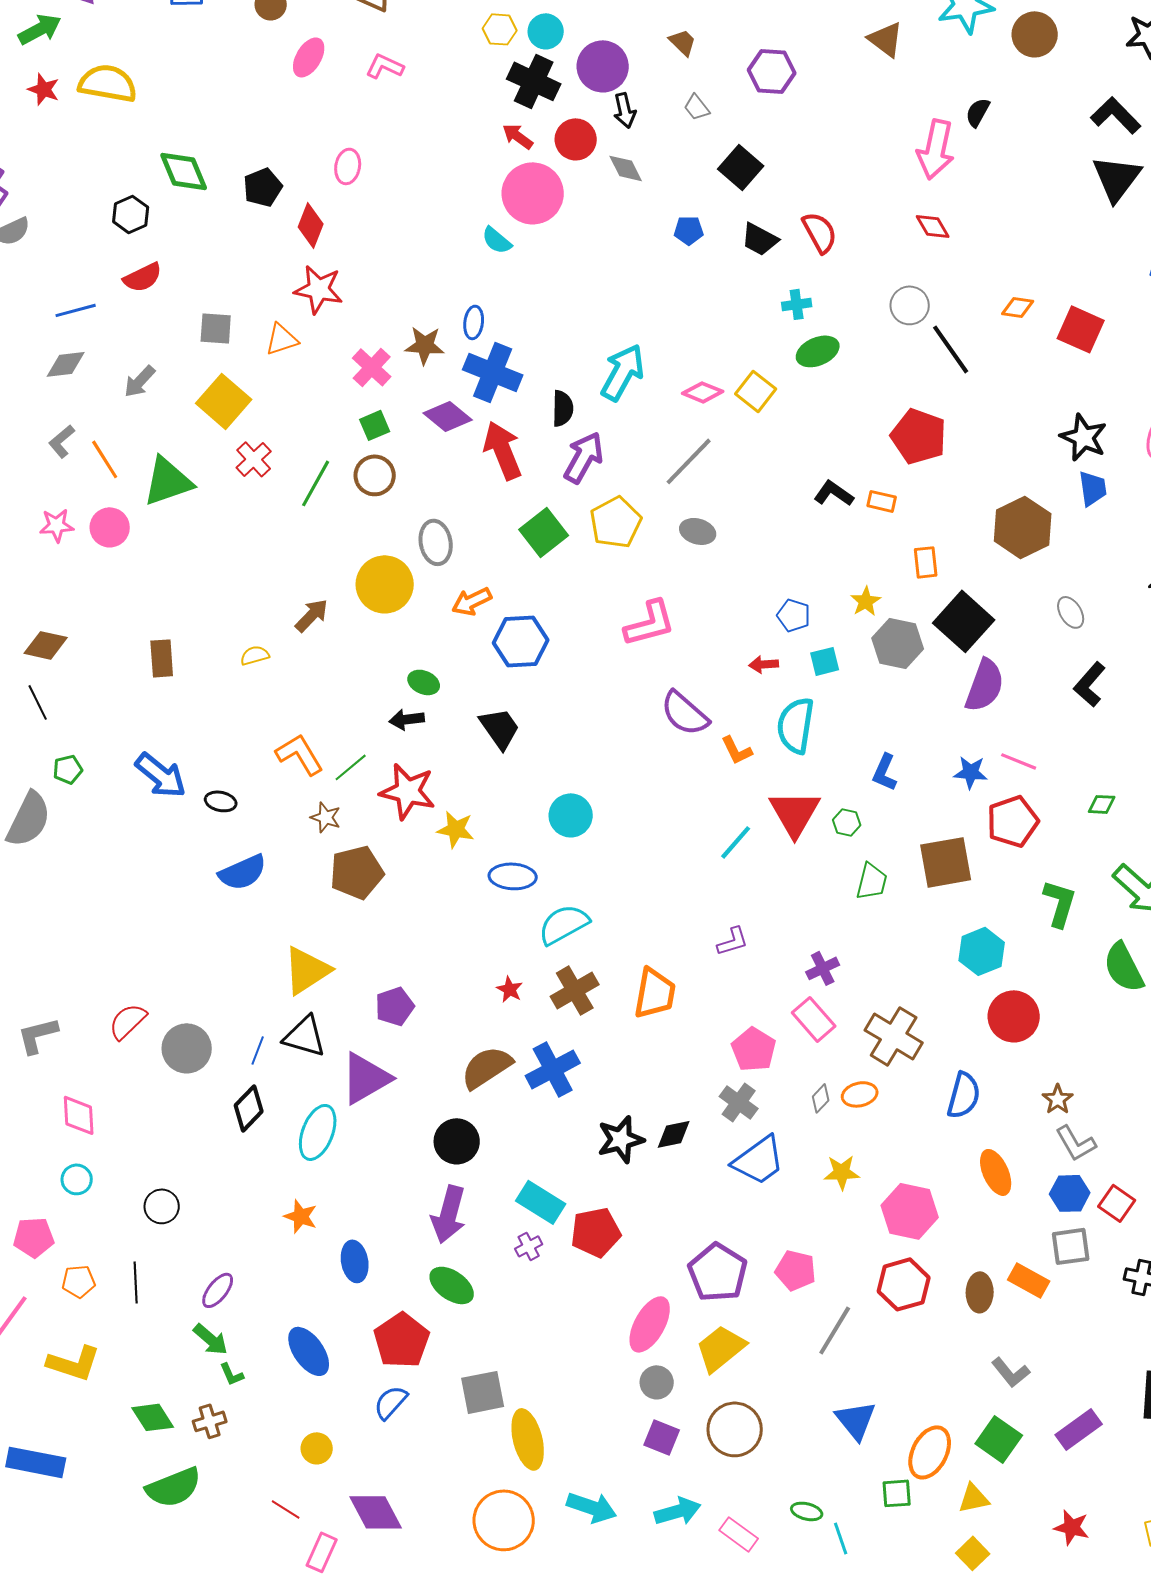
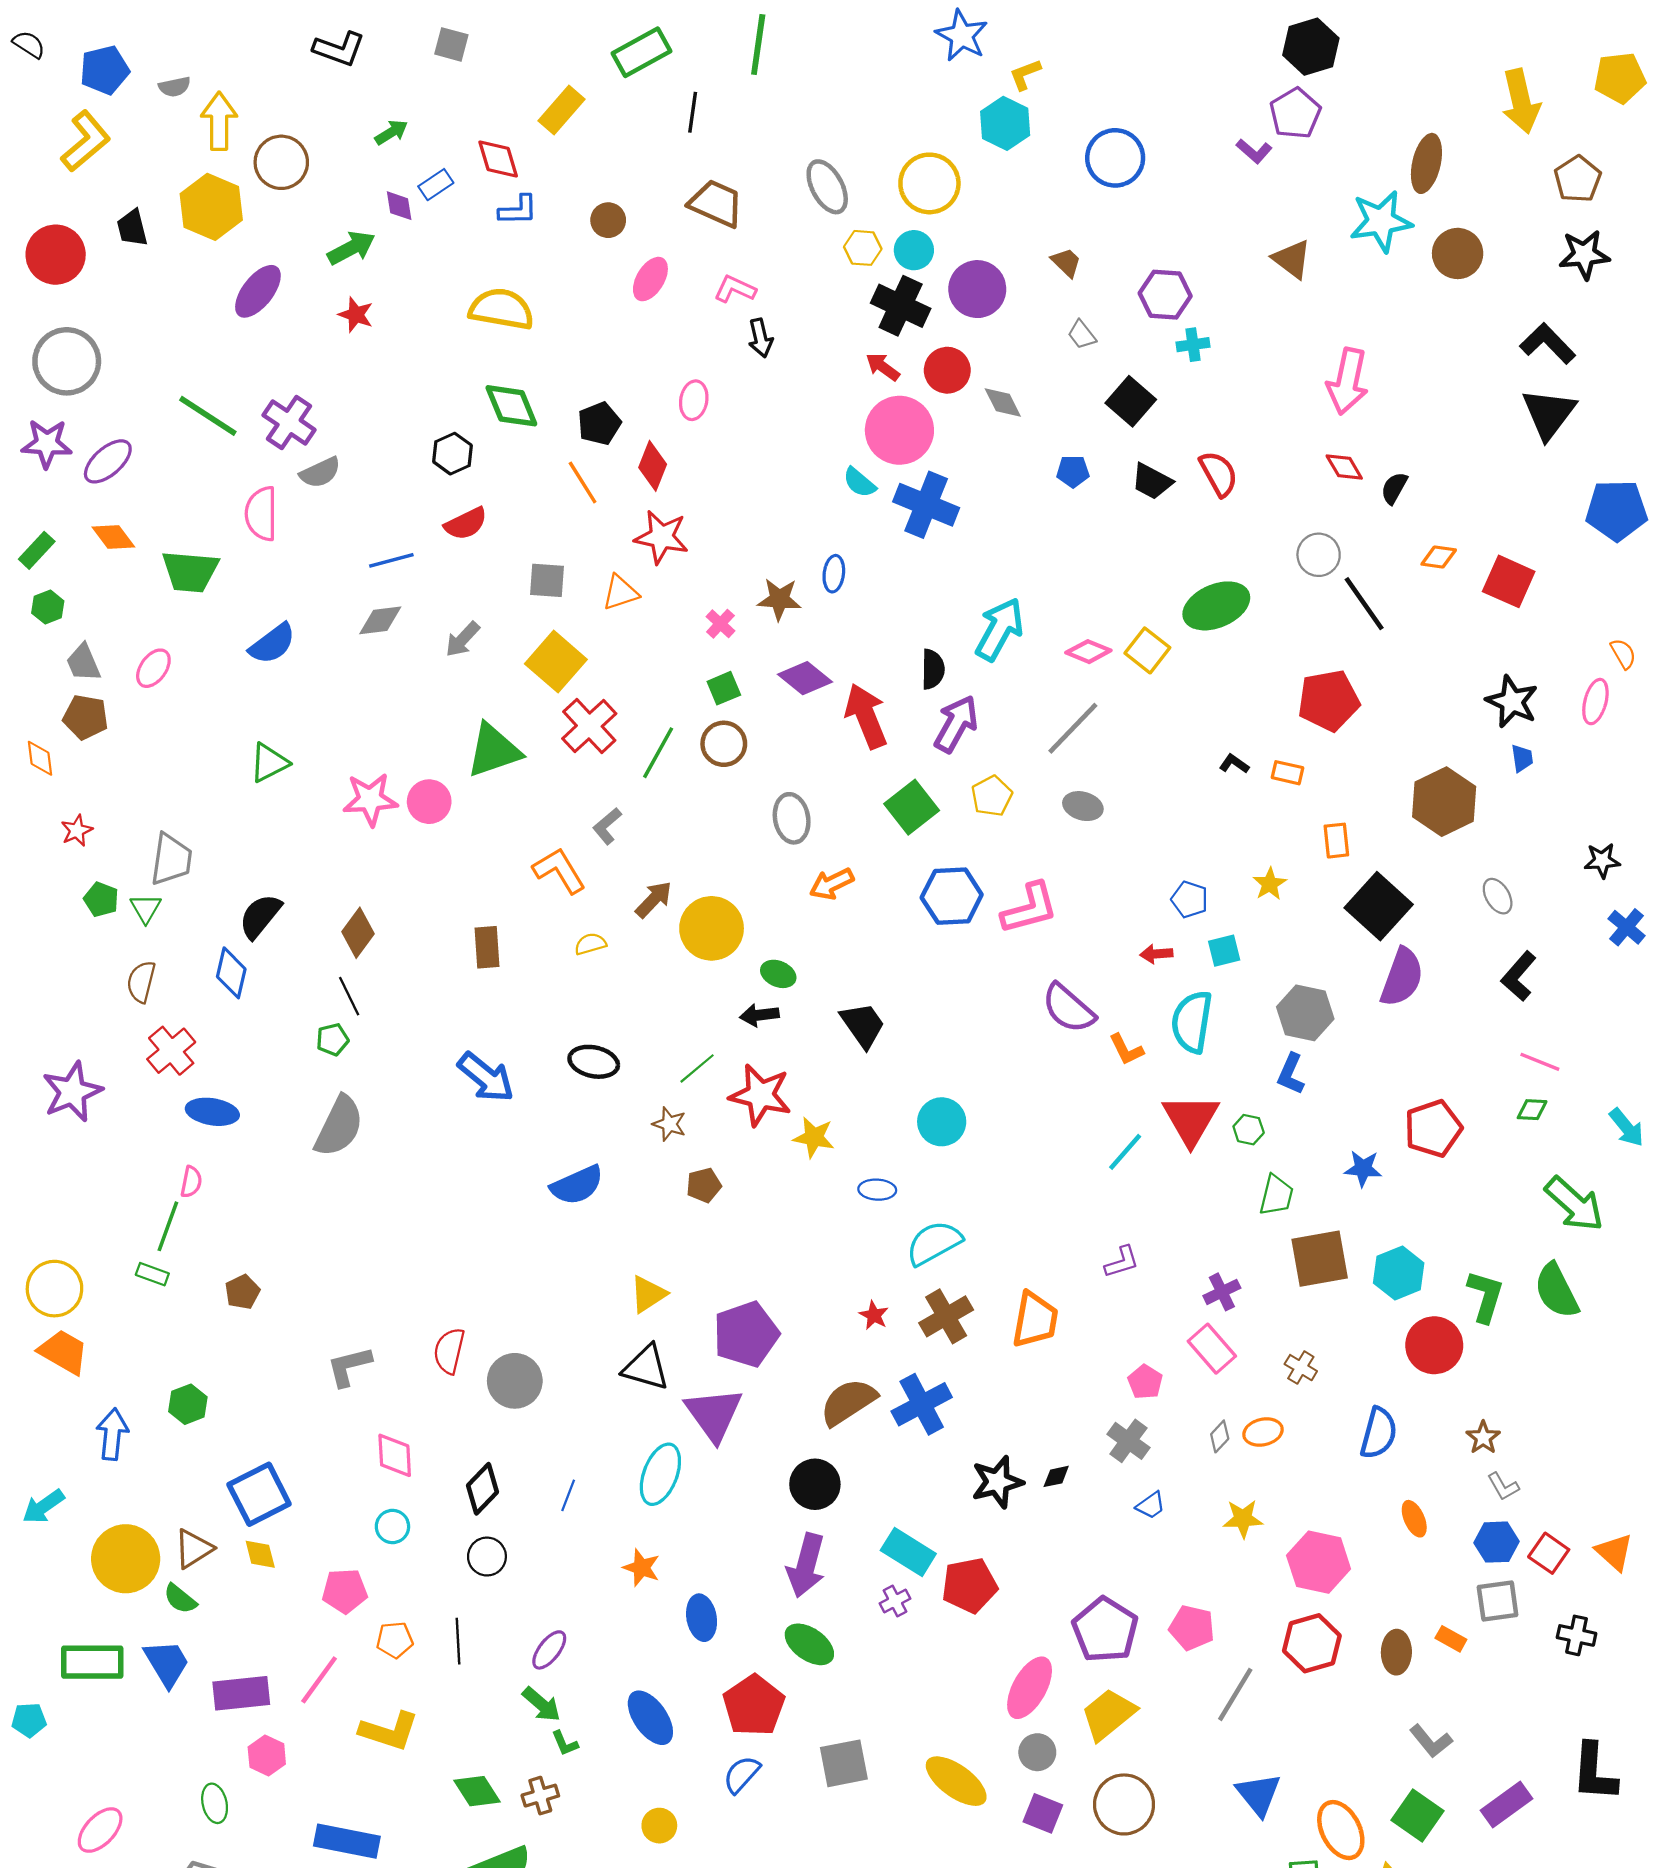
yellow semicircle: (108, 83) -> (501, 309), moved
black arrow: (625, 110) -> (760, 338), moved
black semicircle: (978, 112) -> (1394, 488), moved
cyan cross: (797, 304) -> (1193, 345), moved
green ellipse: (818, 351) -> (1216, 606), size x1.4
pink cross: (372, 367) -> (720, 624), size x0.7
blue cross: (493, 372) -> (926, 505), moved
red pentagon: (919, 436) -> (1329, 700), turned -30
gray L-shape: (62, 441) -> (607, 826), moved
orange line: (105, 459) -> (583, 483), moved
red cross: (254, 459) -> (589, 726), size x1.4
blue trapezoid: (1093, 488) -> (1522, 758), size x0.7
black L-shape: (834, 493) -> (1234, 764), size x0.7
yellow pentagon: (616, 522) -> (992, 796), size x0.7
pink star: (57, 525) -> (370, 799), size x1.4
yellow circle: (385, 584) -> (712, 928), moved
blue hexagon: (521, 641) -> (952, 896), moved
gray hexagon: (898, 643) -> (1305, 1013), moved
brown diamond: (46, 645) -> (358, 933), turned -66
orange L-shape: (300, 754) -> (559, 871), moved
pink line: (1019, 761) -> (1540, 1062), moved
green pentagon: (68, 769) -> (332, 1040), moved
blue star: (971, 772) -> (1363, 1169), moved
black ellipse: (221, 801) -> (594, 1062), moved, size x1.4
brown square: (946, 862) -> (1320, 1259), moved
brown pentagon: (357, 872) -> (704, 1185), size x0.6
blue ellipse: (513, 876) -> (877, 1190), size x0.7
green L-shape: (1060, 903) -> (1485, 1296), moved
yellow triangle: (307, 970) -> (648, 1294), size x0.7
purple pentagon: (395, 1006) -> (746, 1334), size x1.5
red semicircle: (128, 1021) -> (449, 1351), turned -33
brown cross: (894, 1036) -> (1301, 1368), size x0.5
pink pentagon: (754, 1049) -> (1145, 1382), size x0.7
blue line: (258, 1050) -> (568, 1495), moved
purple triangle: (366, 1078) -> (714, 1414), turned -36
black diamond: (249, 1108) -> (483, 1489), moved
black diamond: (674, 1134) -> (1056, 1476), size x0.7
gray L-shape: (1076, 1143) -> (1503, 1486), size x0.7
blue trapezoid: (759, 1160) -> (1151, 1505), size x0.5
orange ellipse: (996, 1172) -> (1414, 1519), size x0.7
orange rectangle: (1029, 1280) -> (1451, 1639), size x0.7
yellow ellipse: (528, 1439) -> (956, 1781), moved, turned -40
orange ellipse: (930, 1452) -> (1341, 1830), turned -54

